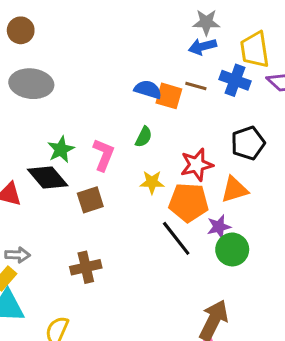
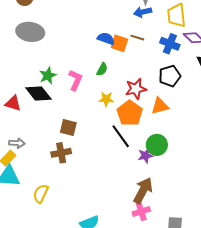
blue cross: (235, 80) -> (170, 44), moved
brown square: (90, 200) -> (68, 128), moved, turned 30
orange pentagon: (189, 202) -> (130, 113), turned 30
purple star: (219, 227) -> (145, 156), moved

